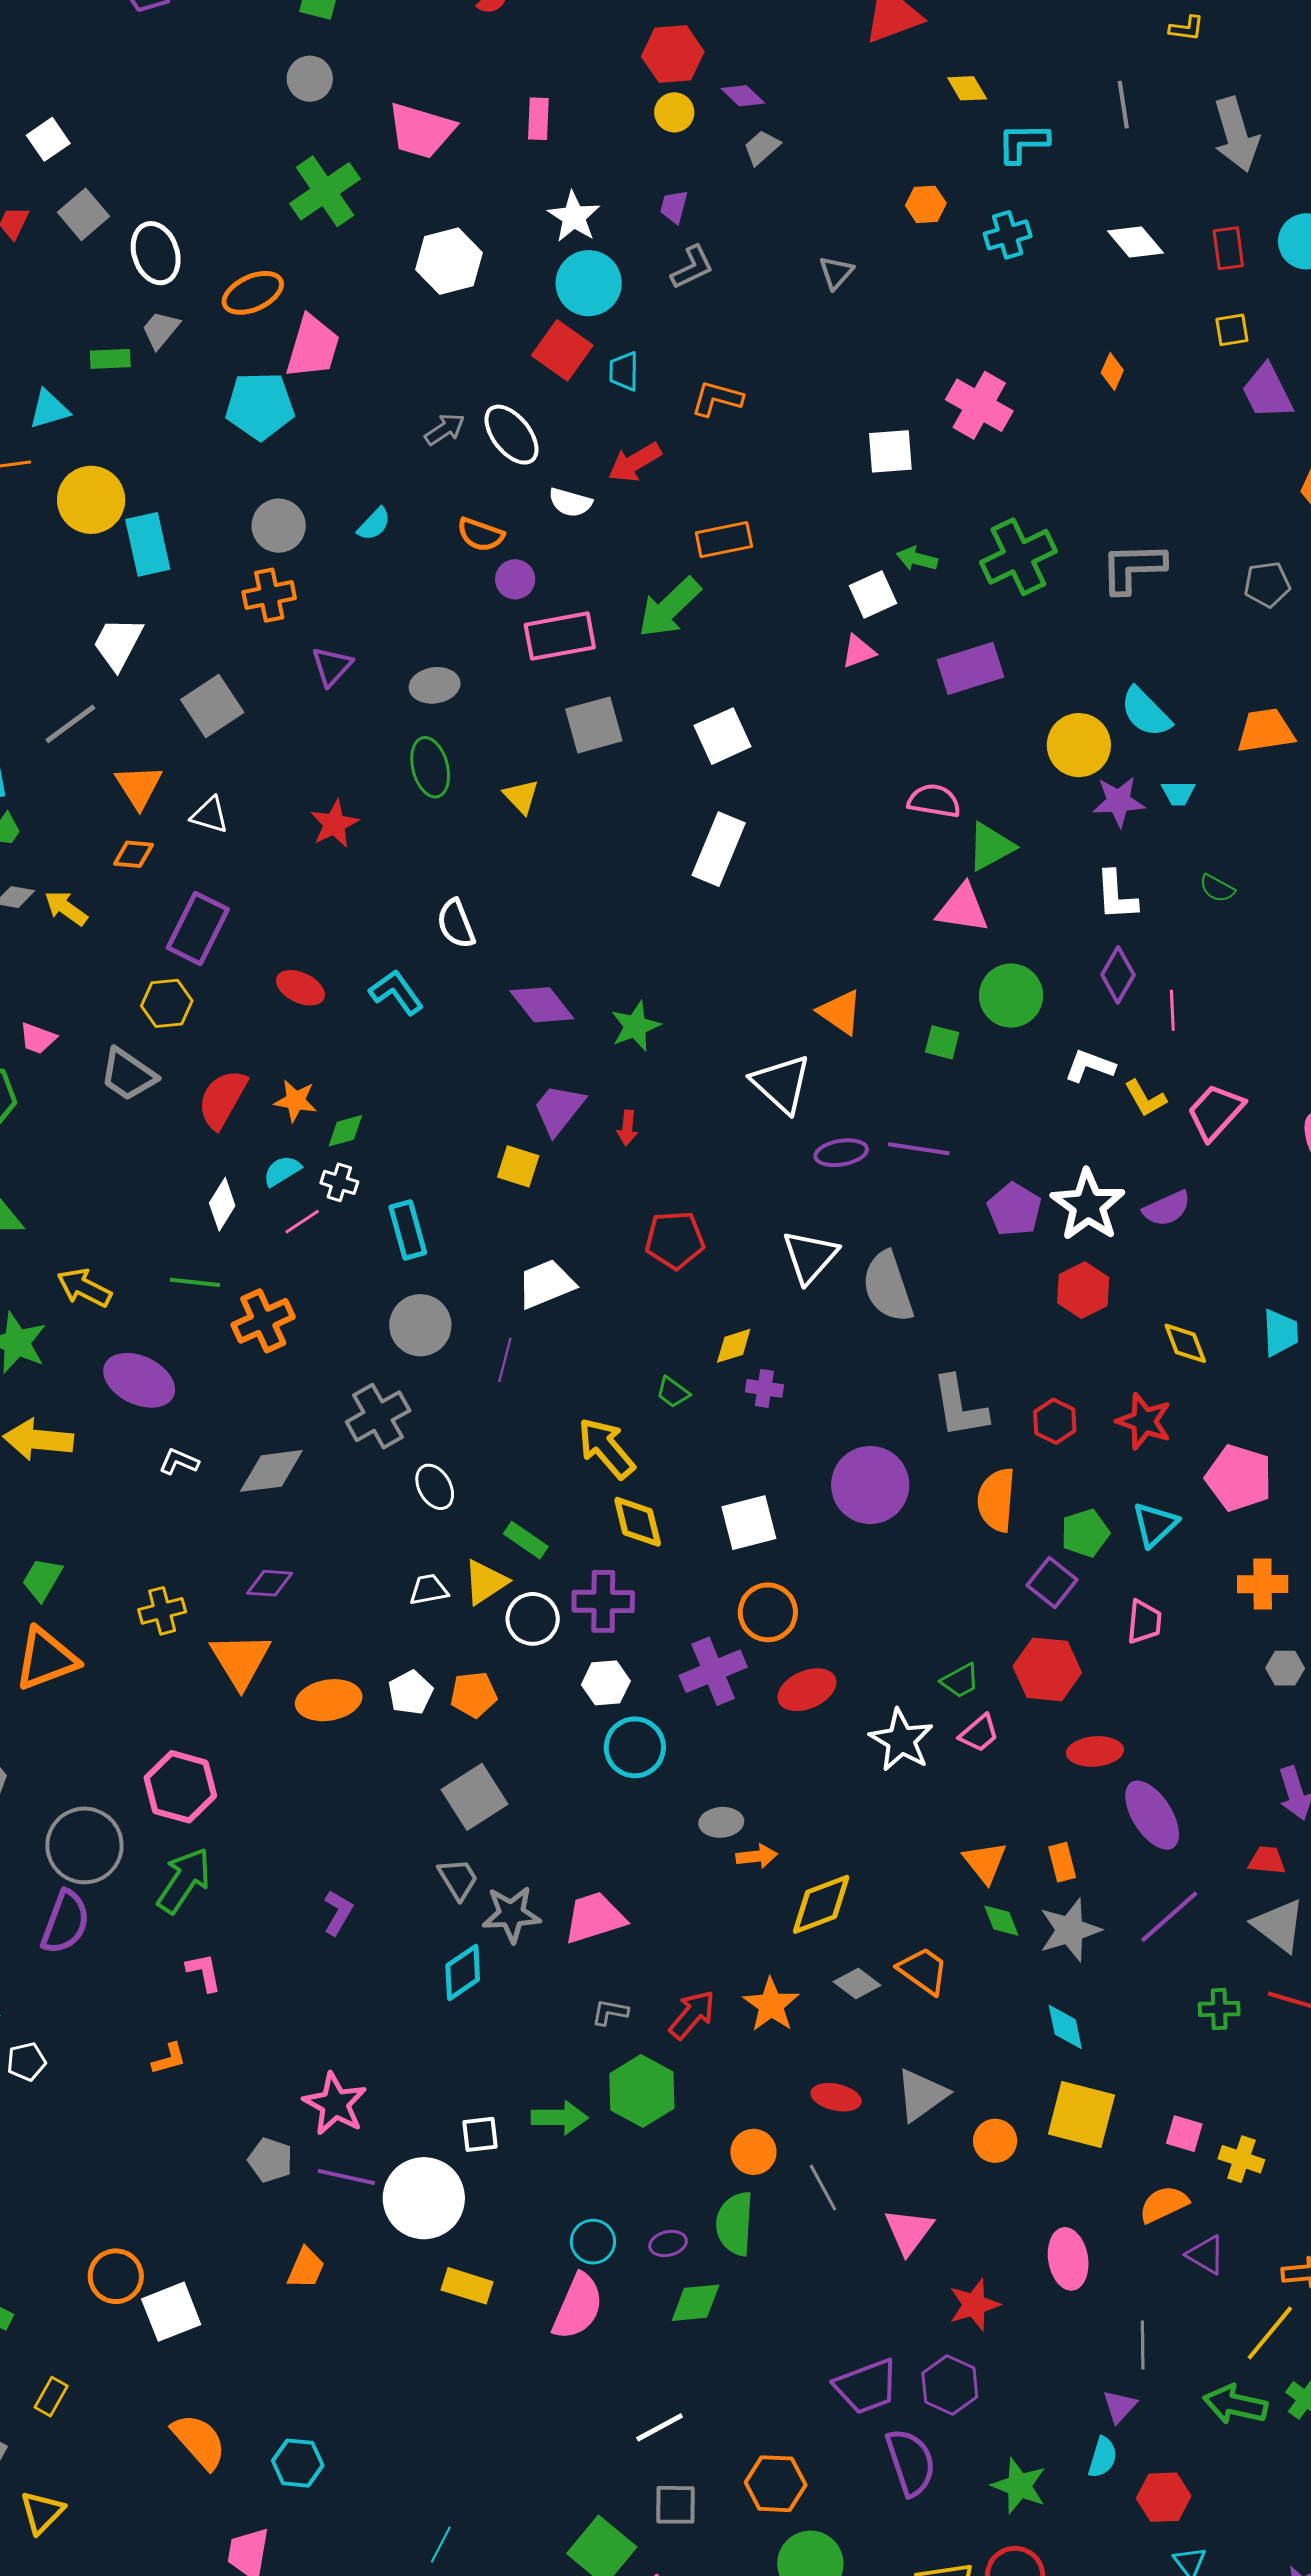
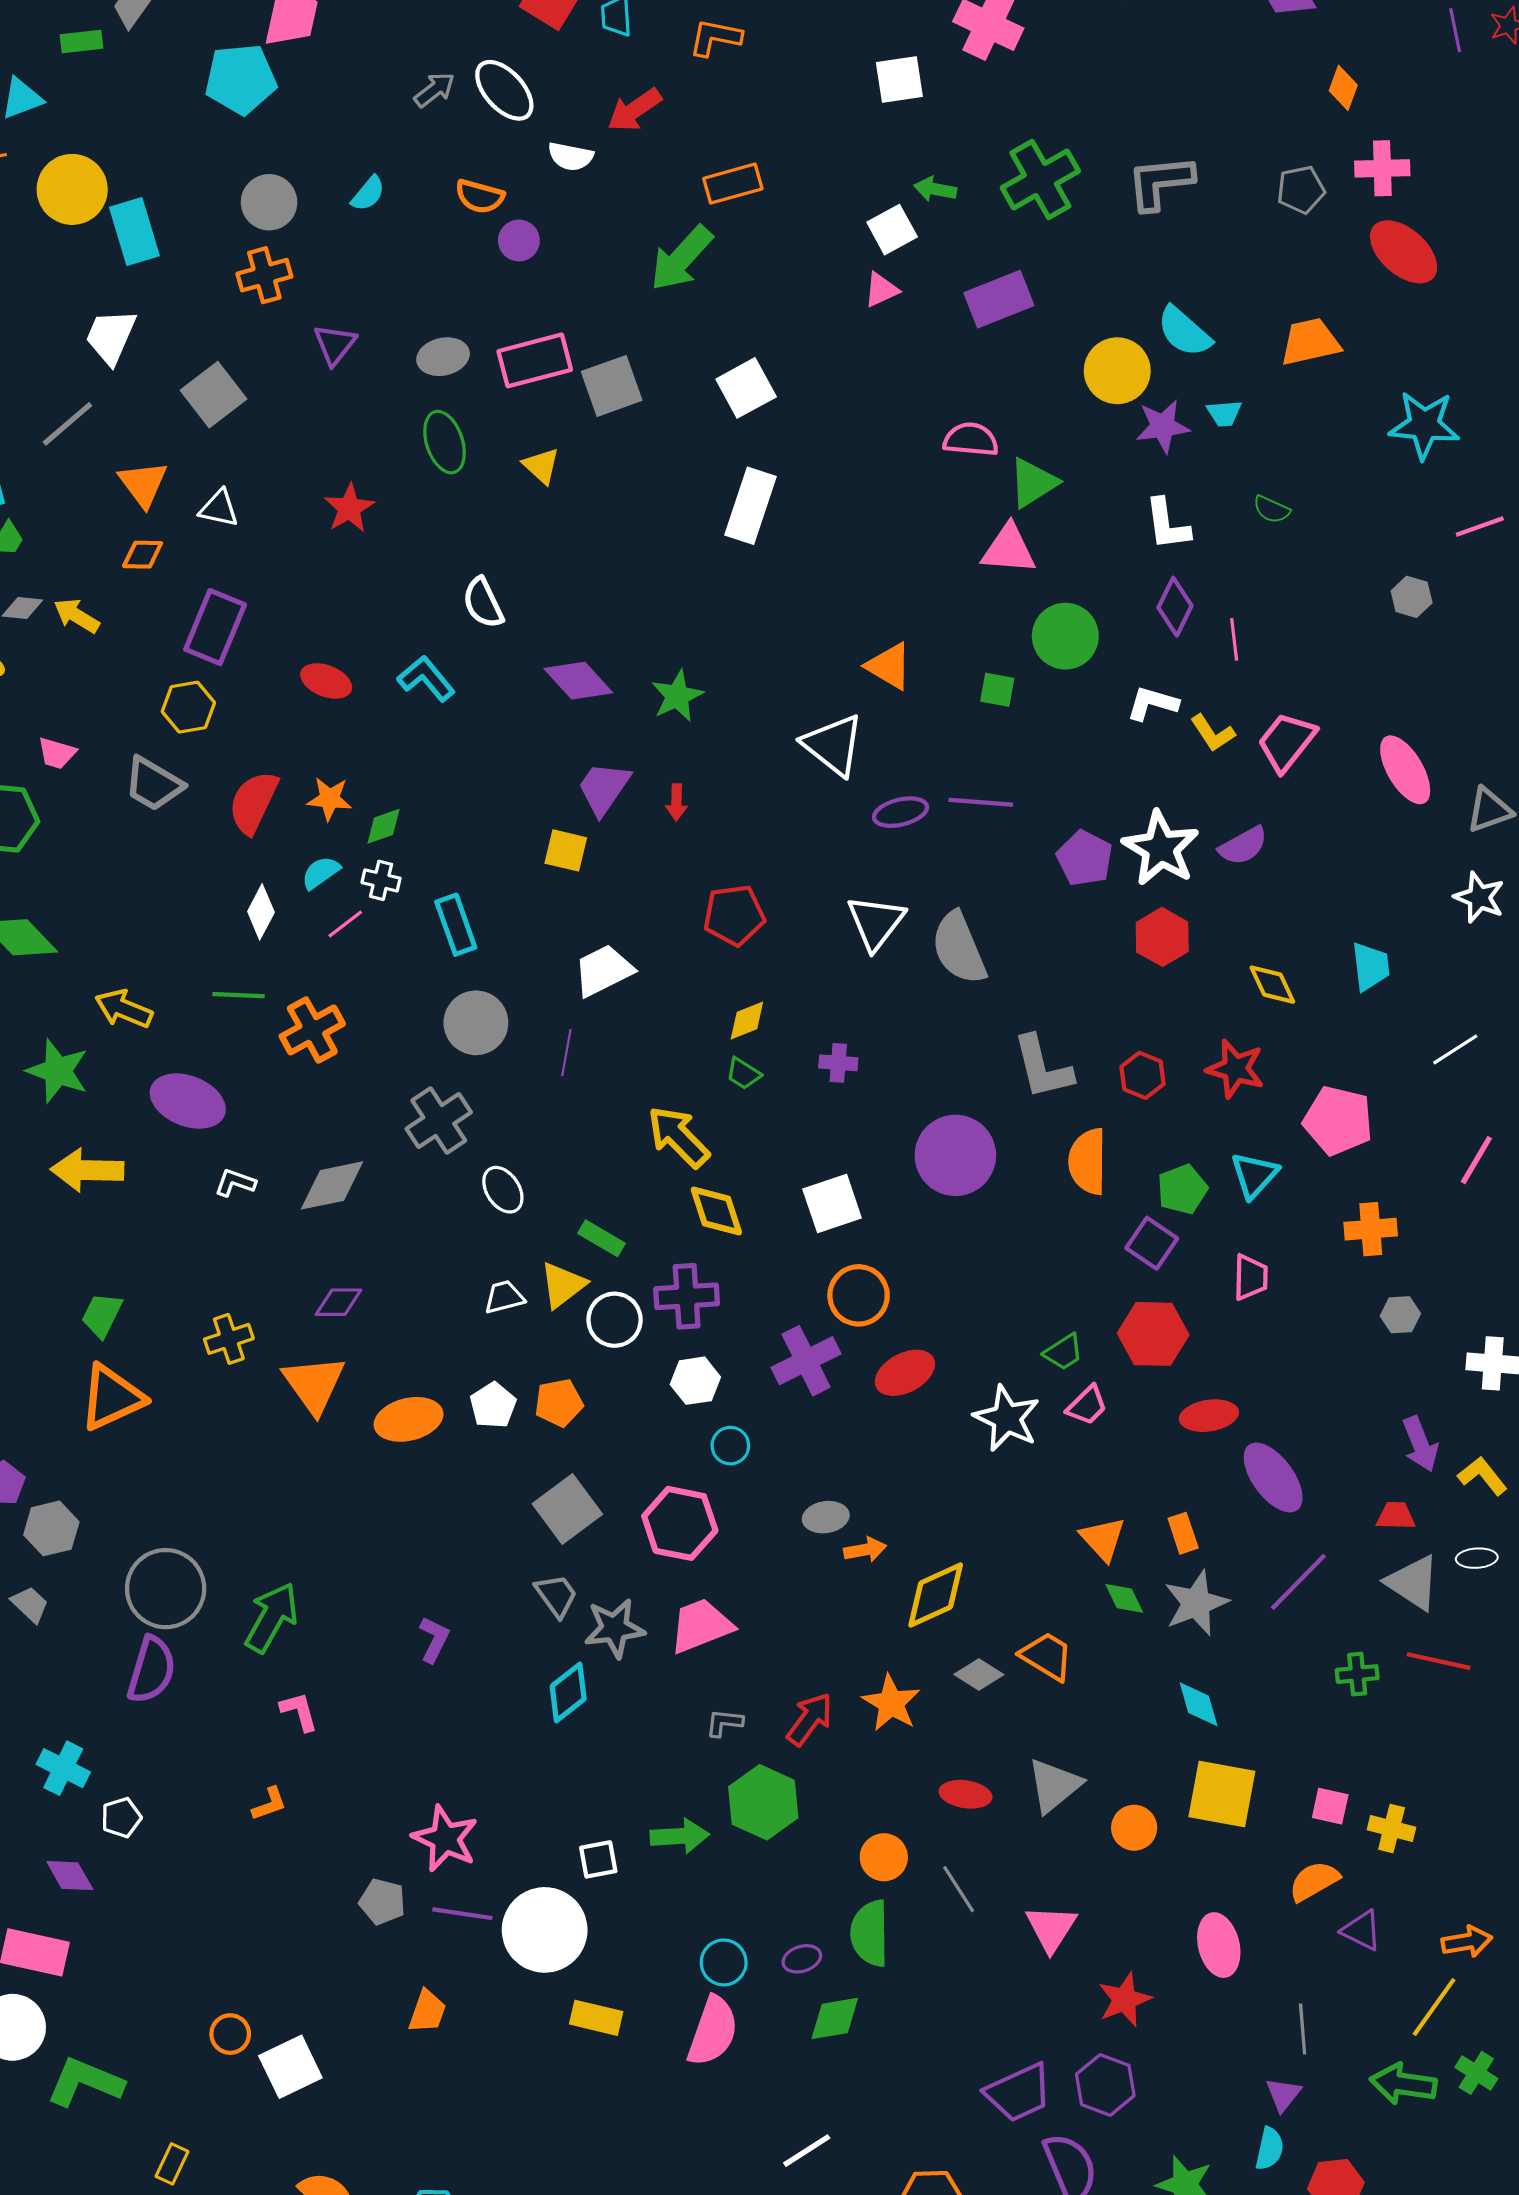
pink rectangle: (560, 636) -> (535, 360), moved
yellow diamond: (734, 1346) -> (747, 1021), moved
cyan circle: (635, 1747) -> (730, 1446), size x0.6
pink hexagon: (180, 1787) -> (680, 1523), moved
orange circle: (116, 2276) -> (230, 2034), size x0.7

